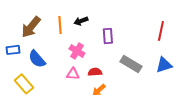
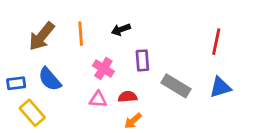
black arrow: (81, 21) -> (121, 30), moved
purple rectangle: (108, 36) -> (142, 60), moved
blue rectangle: (13, 50) -> (16, 83), moved

